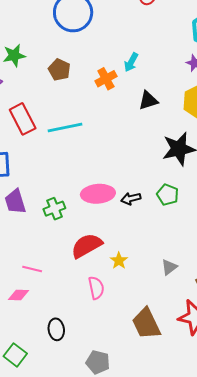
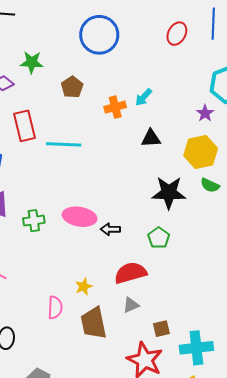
green pentagon: (168, 195) -> (159, 238), moved
red semicircle: (87, 246) -> (130, 273), moved
brown trapezoid: (146, 324) -> (94, 323), moved

